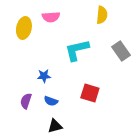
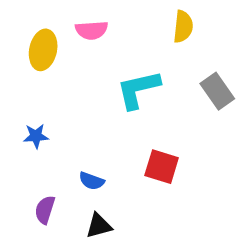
blue star: (44, 76) -> (36, 136), moved
purple semicircle: (26, 101) -> (45, 210), moved

